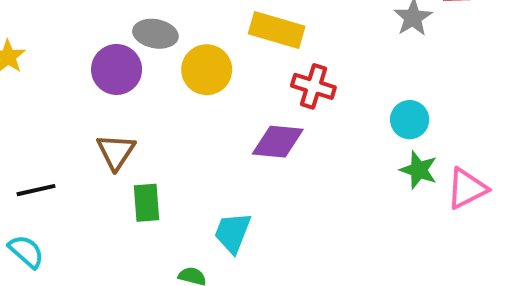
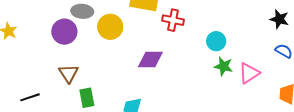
red cross: (313, 86) -> (173, 20), moved

